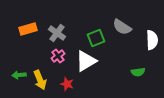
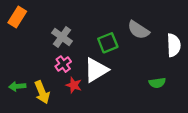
orange rectangle: (28, 29) -> (17, 17), moved, turned -42
red star: (67, 84) -> (74, 85), moved

